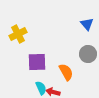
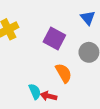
purple square: (37, 62) -> (54, 39), moved, turned 30

